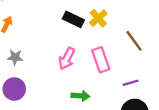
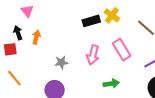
black rectangle: (73, 19) -> (91, 21), turned -30
gray star: (15, 57) -> (61, 62), moved

